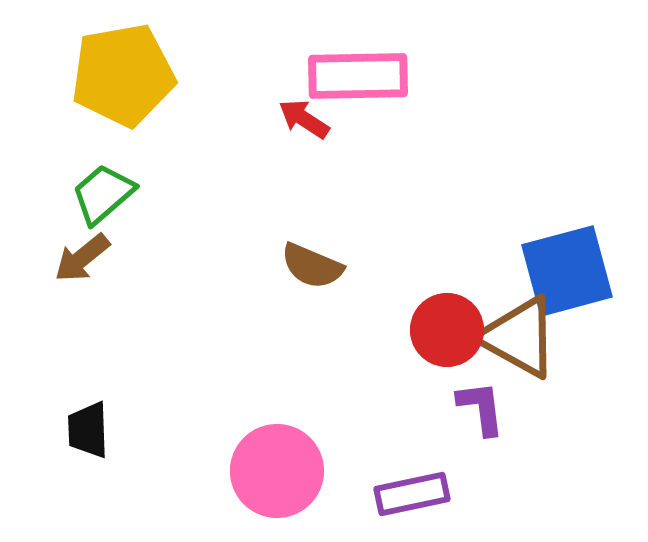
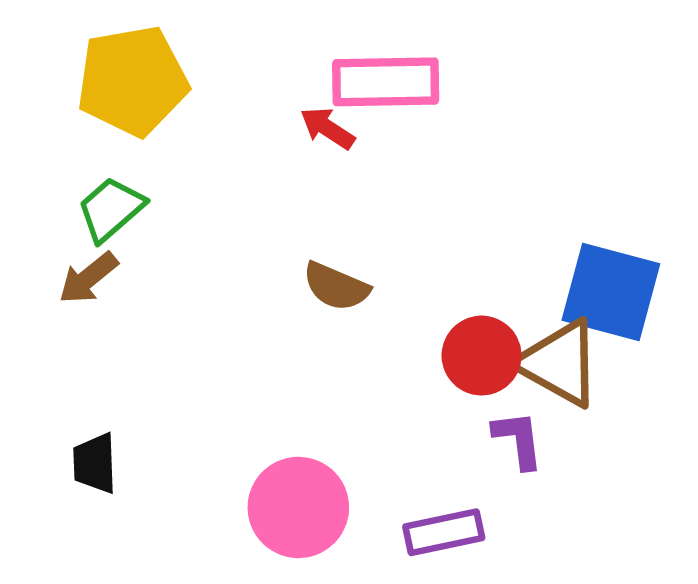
blue square: (567, 271) -> (611, 292), turned 30

